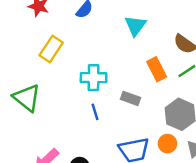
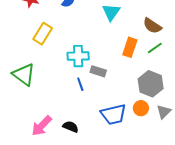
orange rectangle: (157, 69) -> (130, 47), turned 48
gray rectangle: (131, 98) -> (98, 71), moved

